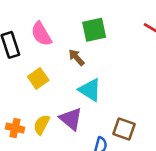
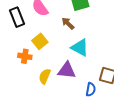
purple triangle: (71, 119) -> (67, 70), turned -30
orange cross: (15, 128) -> (25, 56), moved

